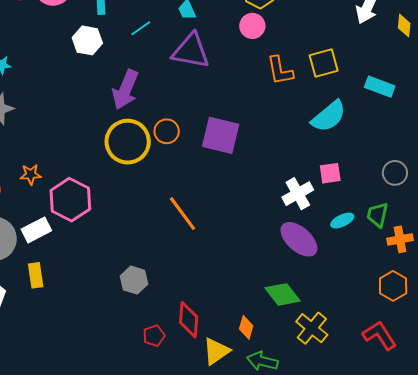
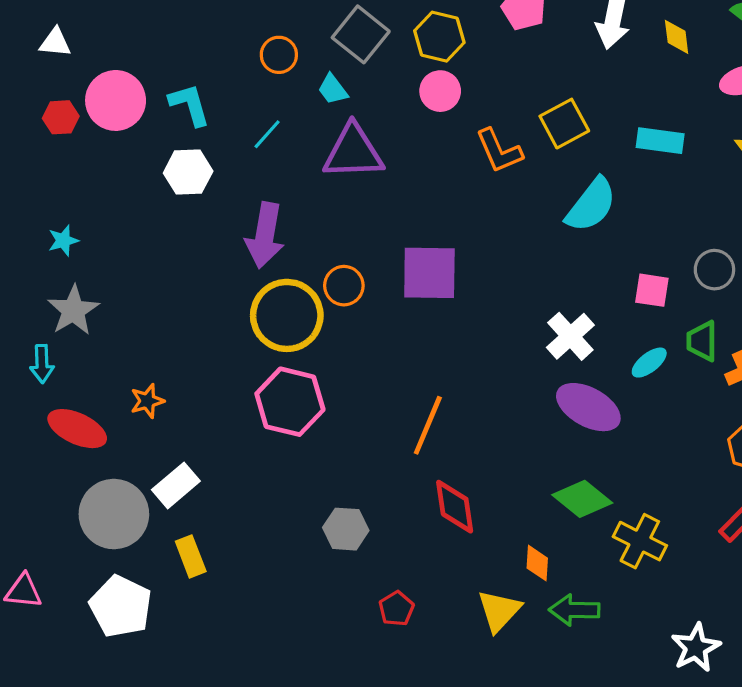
pink square: (330, 173) -> (652, 290), moved, turned 30
pink hexagon: (70, 200) -> (290, 402), moved
orange line: (182, 214) -> (428, 425), moved, turned 72
red diamond: (189, 320) -> (455, 507), moved

